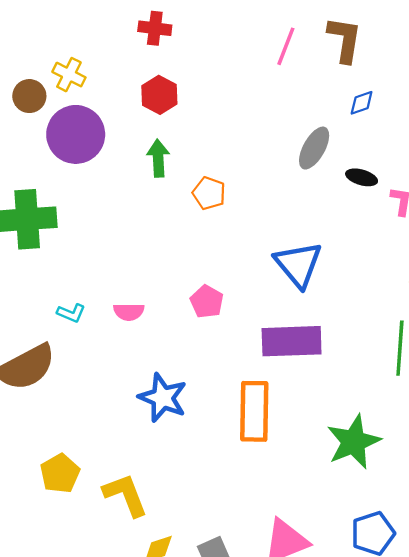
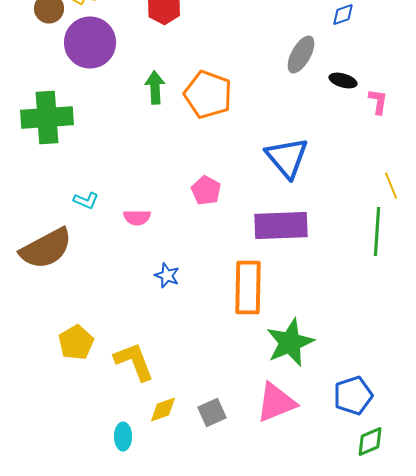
green arrow: (158, 158) -> (155, 88), moved
orange pentagon: (209, 193) -> (208, 94), size x1.6
pink semicircle: (129, 312) -> (137, 218), moved
blue star: (163, 398) -> (167, 276), size x0.6
green star: (354, 442) -> (290, 342), moved

